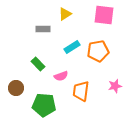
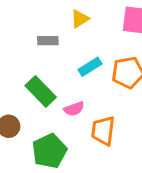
green rectangle: (38, 64) -> (41, 91), size x1.5
green pentagon: (44, 105) -> (49, 151), turned -30

